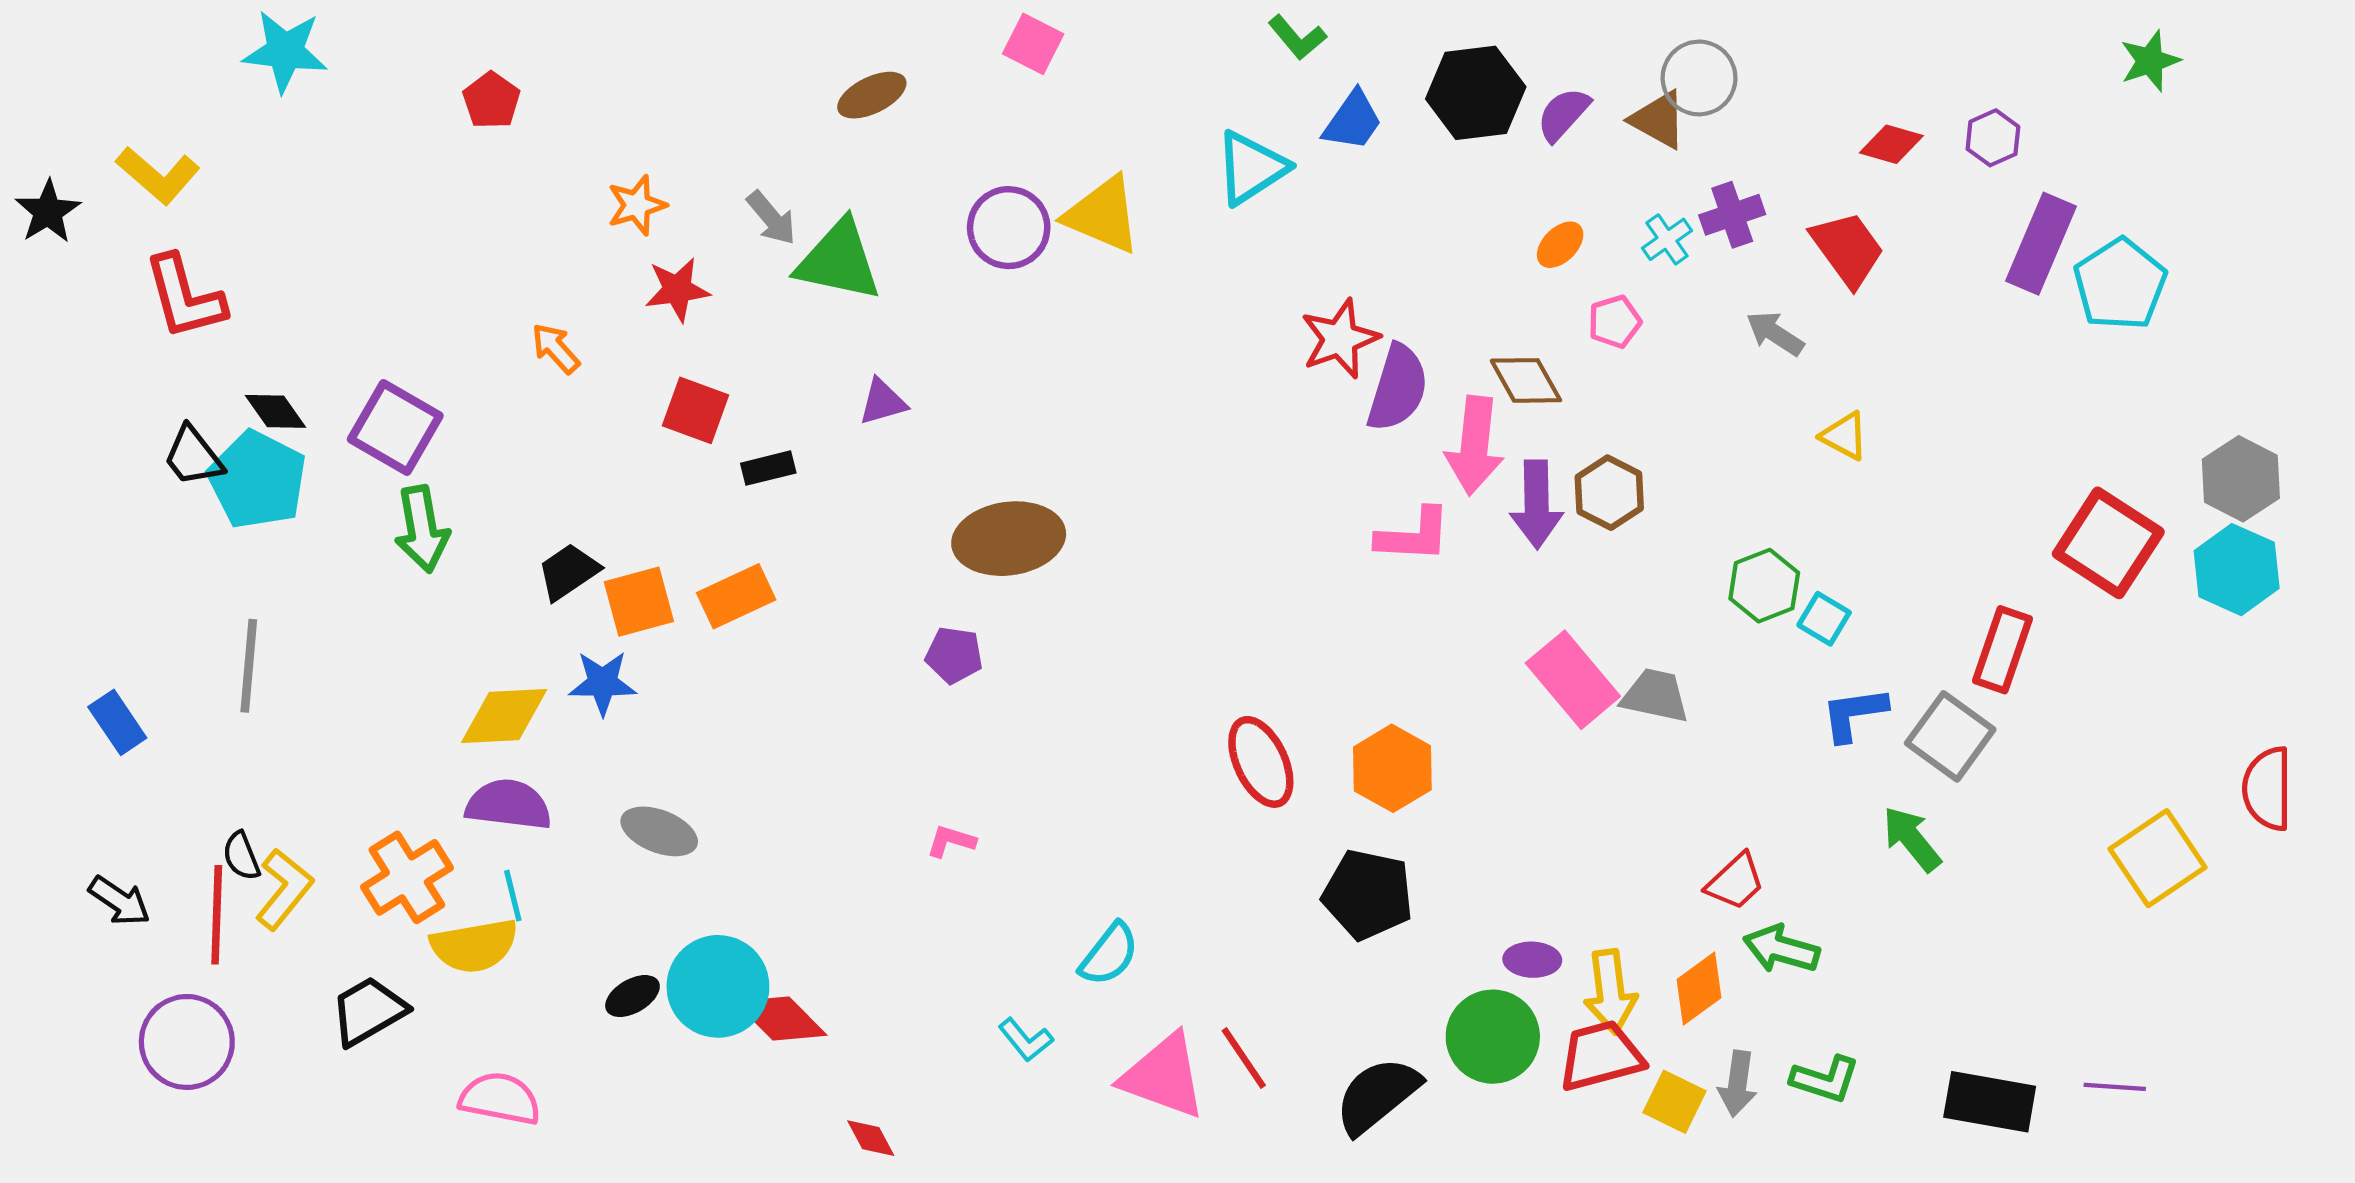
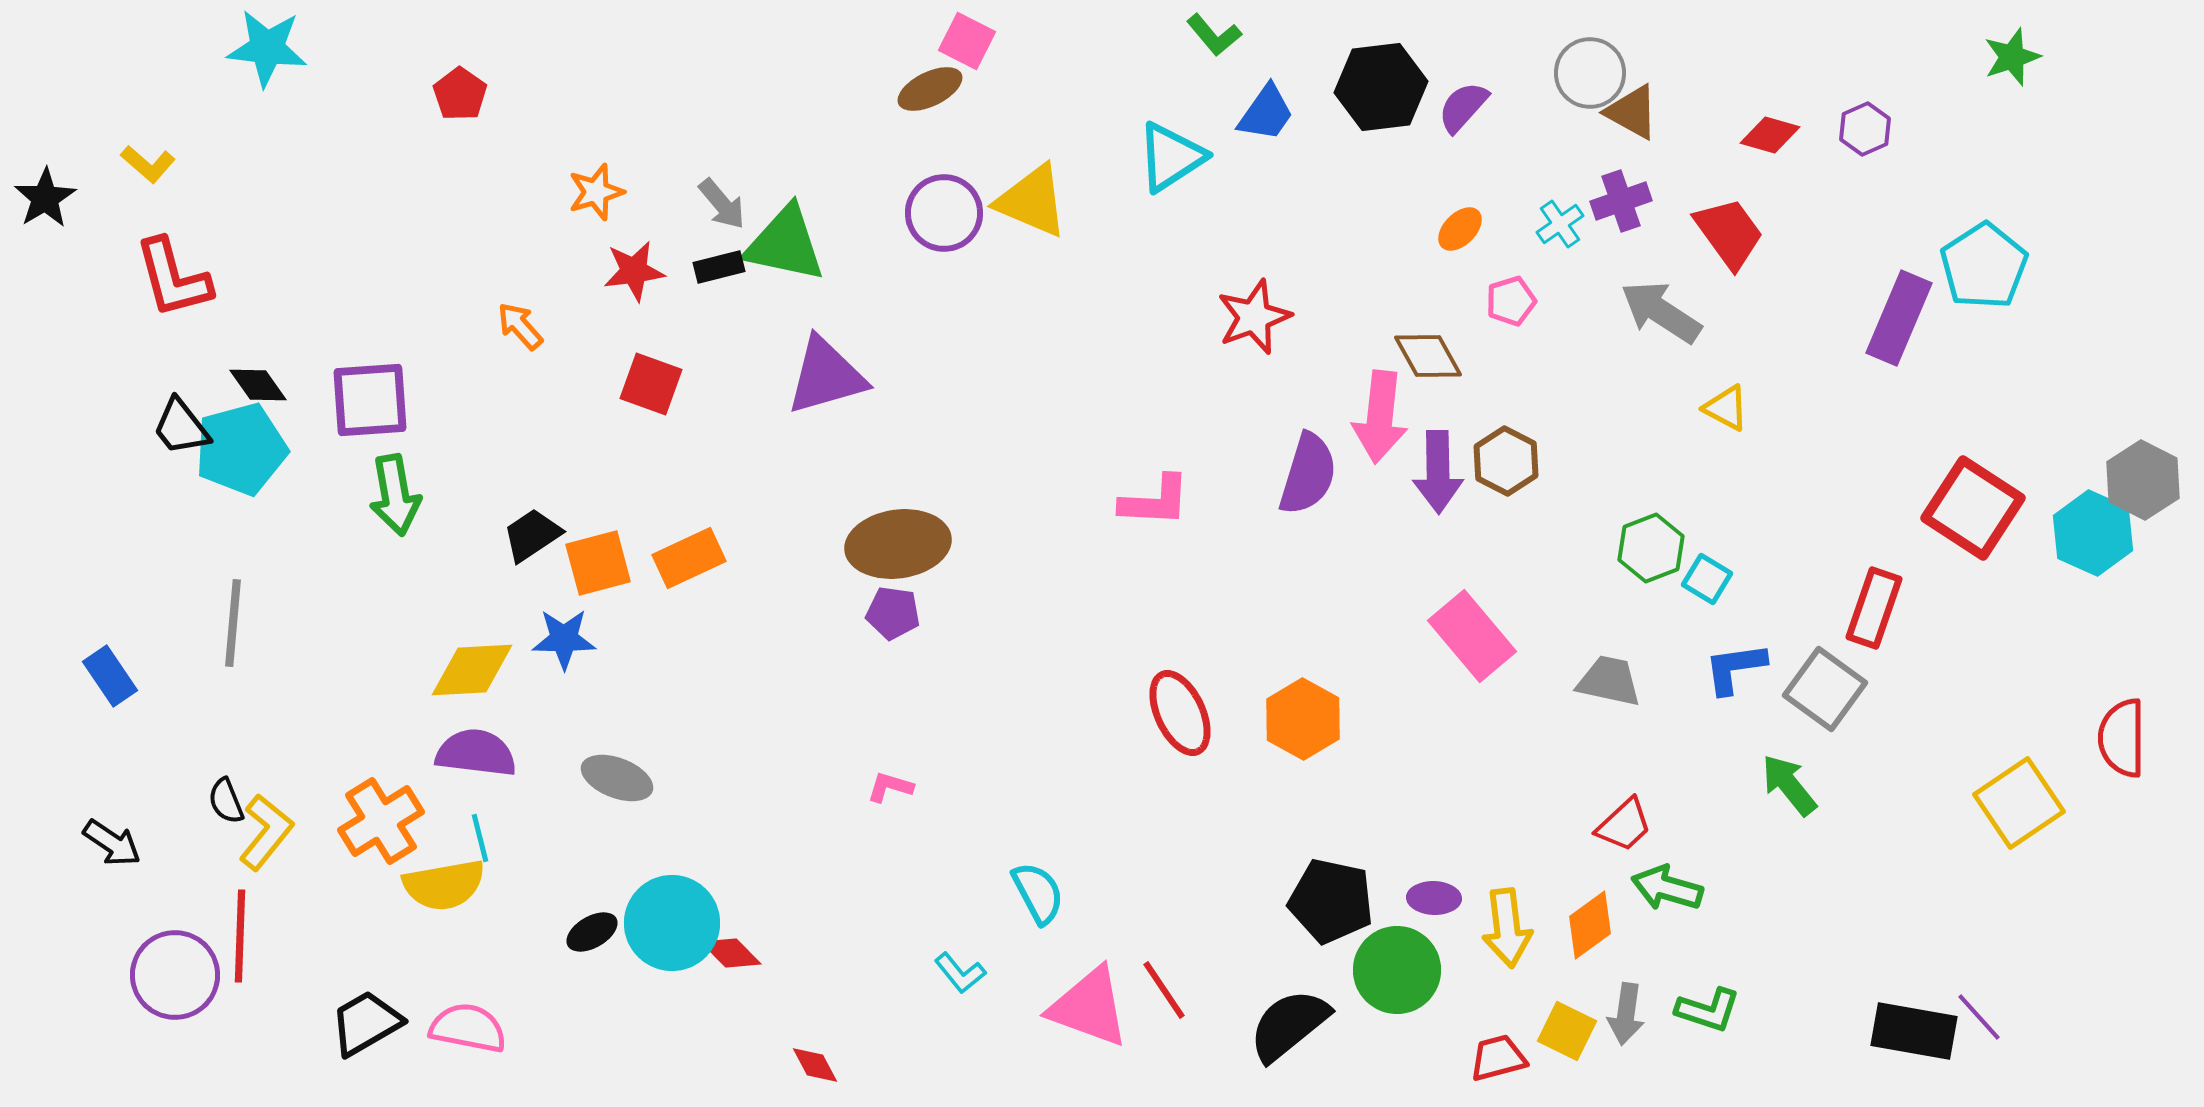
brown ellipse: (872, 95) -> (930, 89), moved
brown triangle: (1658, 120) -> (1632, 112), moved
yellow L-shape: (158, 175) -> (148, 164), size x0.7
purple rectangle: (2041, 244) -> (1899, 318), moved
gray arrow: (1775, 333) -> (1661, 312), size x1.5
purple semicircle: (1398, 388) -> (1308, 474), moved
purple triangle: (883, 402) -> (826, 376), size x1.8
purple square: (395, 427) -> (370, 400), turned -34
black rectangle: (768, 468) -> (719, 267), moved
gray hexagon: (2241, 479) -> (2143, 480), moved
cyan pentagon: (257, 480) -> (241, 449), turned 30
pink L-shape: (1414, 535) -> (1155, 501), moved
brown ellipse: (1009, 539) -> (898, 544), moved
gray trapezoid: (1655, 696) -> (1609, 681), moved
black pentagon: (1368, 894) -> (1331, 901), moved
red line: (217, 915) -> (240, 936), moved
cyan semicircle: (1109, 954) -> (1038, 893), turned -66
black trapezoid: (368, 1011) -> (366, 1023), moved
red diamond: (781, 1018) -> (731, 953), size x0.7
red trapezoid: (1601, 1056) -> (1498, 1058), moved, size x0.7
purple line: (2115, 1087) -> (1979, 1017), turned 44
black rectangle: (1990, 1102) -> (1914, 1031), moved

